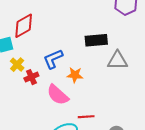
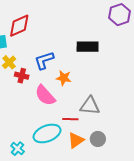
gray triangle: (117, 60) -> (90, 106), moved
red cross: (31, 77) -> (22, 76), turned 32

